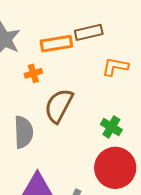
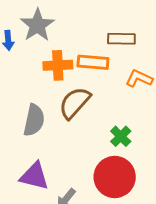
orange rectangle: (56, 44) -> (93, 62), moved
orange cross: (33, 73) -> (58, 65), size x1.6

